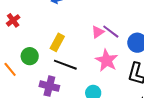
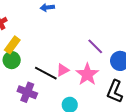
pink triangle: (98, 32) -> (63, 70), moved
yellow rectangle: (57, 42) -> (12, 45), moved

